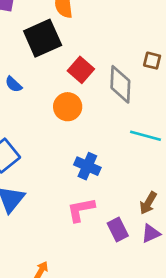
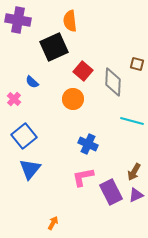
purple rectangle: (118, 229) -> (111, 192), size x1.4

